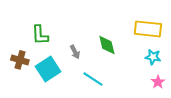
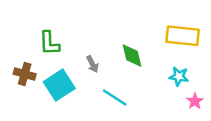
cyan star: (153, 57) -> (179, 76), moved

